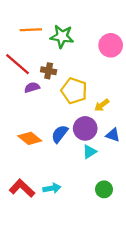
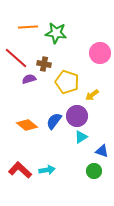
pink circle: (111, 45) -> (100, 53), moved
blue triangle: (113, 135) -> (102, 151), moved

